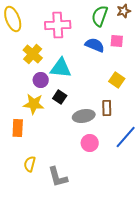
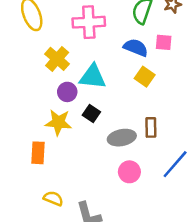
yellow square: (117, 80) -> (145, 77), moved
yellow semicircle: (30, 164) -> (53, 198), turned 98

